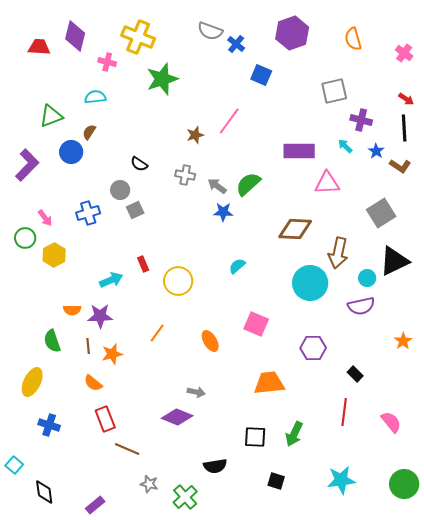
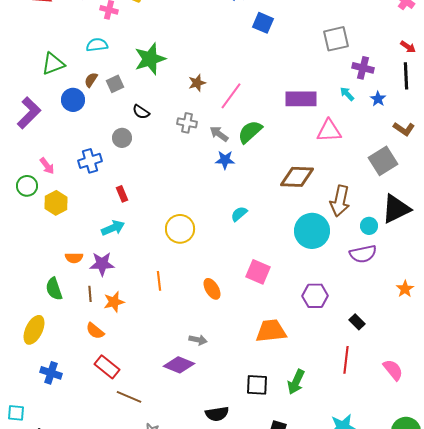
green star: (162, 79) -> (150, 59), moved
pink line: (229, 121) -> (231, 96), moved
brown L-shape: (400, 166) -> (404, 129), moved
gray square: (135, 210) -> (115, 84), moved
red rectangle: (143, 264) -> (122, 194), moved
orange line: (157, 333) -> (159, 281), turned -42
red rectangle: (105, 419) -> (107, 367), turned -30
cyan square: (14, 465) -> (16, 413), turned -36

